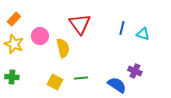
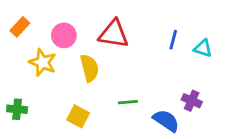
red triangle: (80, 24) -> (114, 34), turned -45
pink circle: (40, 36) -> (64, 35), moved
yellow star: (14, 44) -> (43, 62), moved
green line: (81, 78) -> (128, 102), moved

